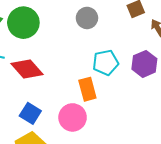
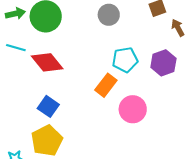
orange rectangle: (87, 89) -> (106, 85), turned 50
pink circle: (73, 117) -> (133, 109), moved

